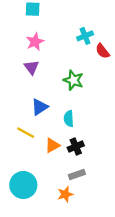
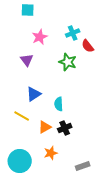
pink star: (35, 42) -> (40, 37), moved
green star: (73, 80) -> (68, 62), moved
gray rectangle: (77, 174) -> (83, 166), moved
orange star: (65, 194) -> (51, 153), moved

